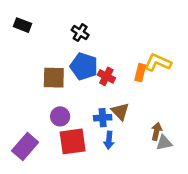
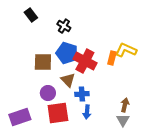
black rectangle: (23, 25) -> (31, 15), moved, turned 32
red cross: (106, 76) -> (85, 61), size x1.6
brown triangle: (120, 111) -> (68, 80), moved
gray triangle: (164, 143) -> (123, 120), moved, turned -48
purple rectangle: (25, 146) -> (20, 117), turned 30

